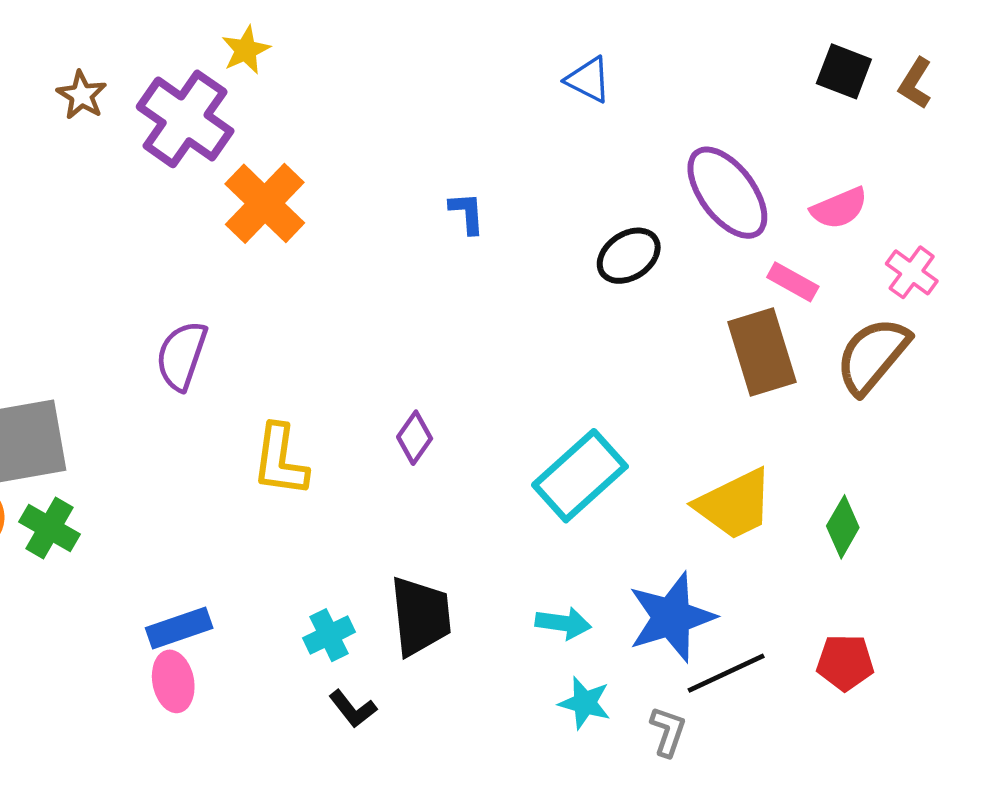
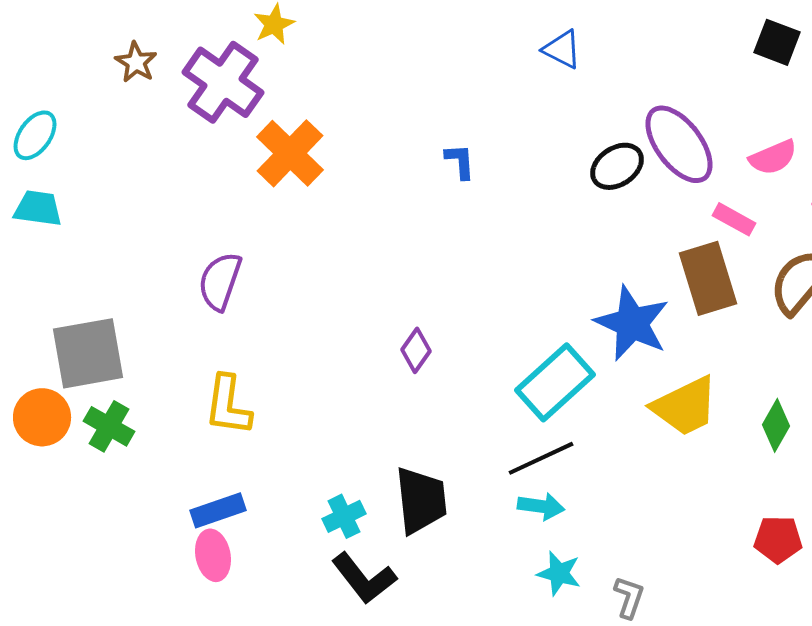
black ellipse: (629, 256) -> (617, 166), moved
yellow L-shape: (280, 460) -> (228, 405), moved
blue star: (672, 617) -> (632, 323), moved, turned -30
black line: (726, 673) -> (541, 458), moved
black L-shape: (353, 709) -> (364, 578), size x1.6

